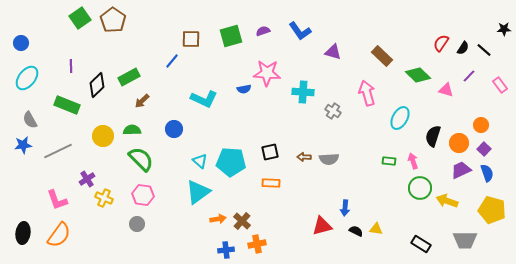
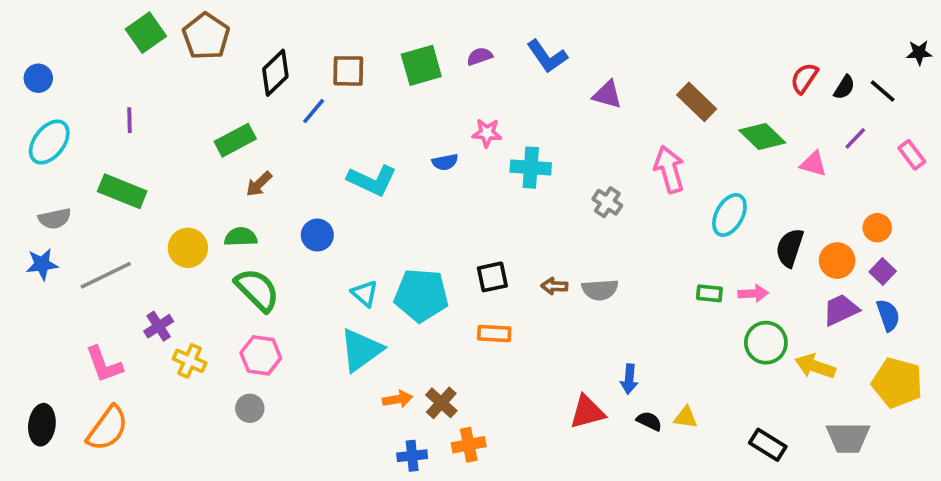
pink star: (267, 73) -> (487, 133), size x0.6
black diamond: (97, 85) -> (275, 73), moved
cyan cross: (303, 92) -> (531, 168), moved
gray semicircle: (30, 120) -> (55, 219), turned -72
pink arrow: (413, 161) -> (753, 293), turned 105

